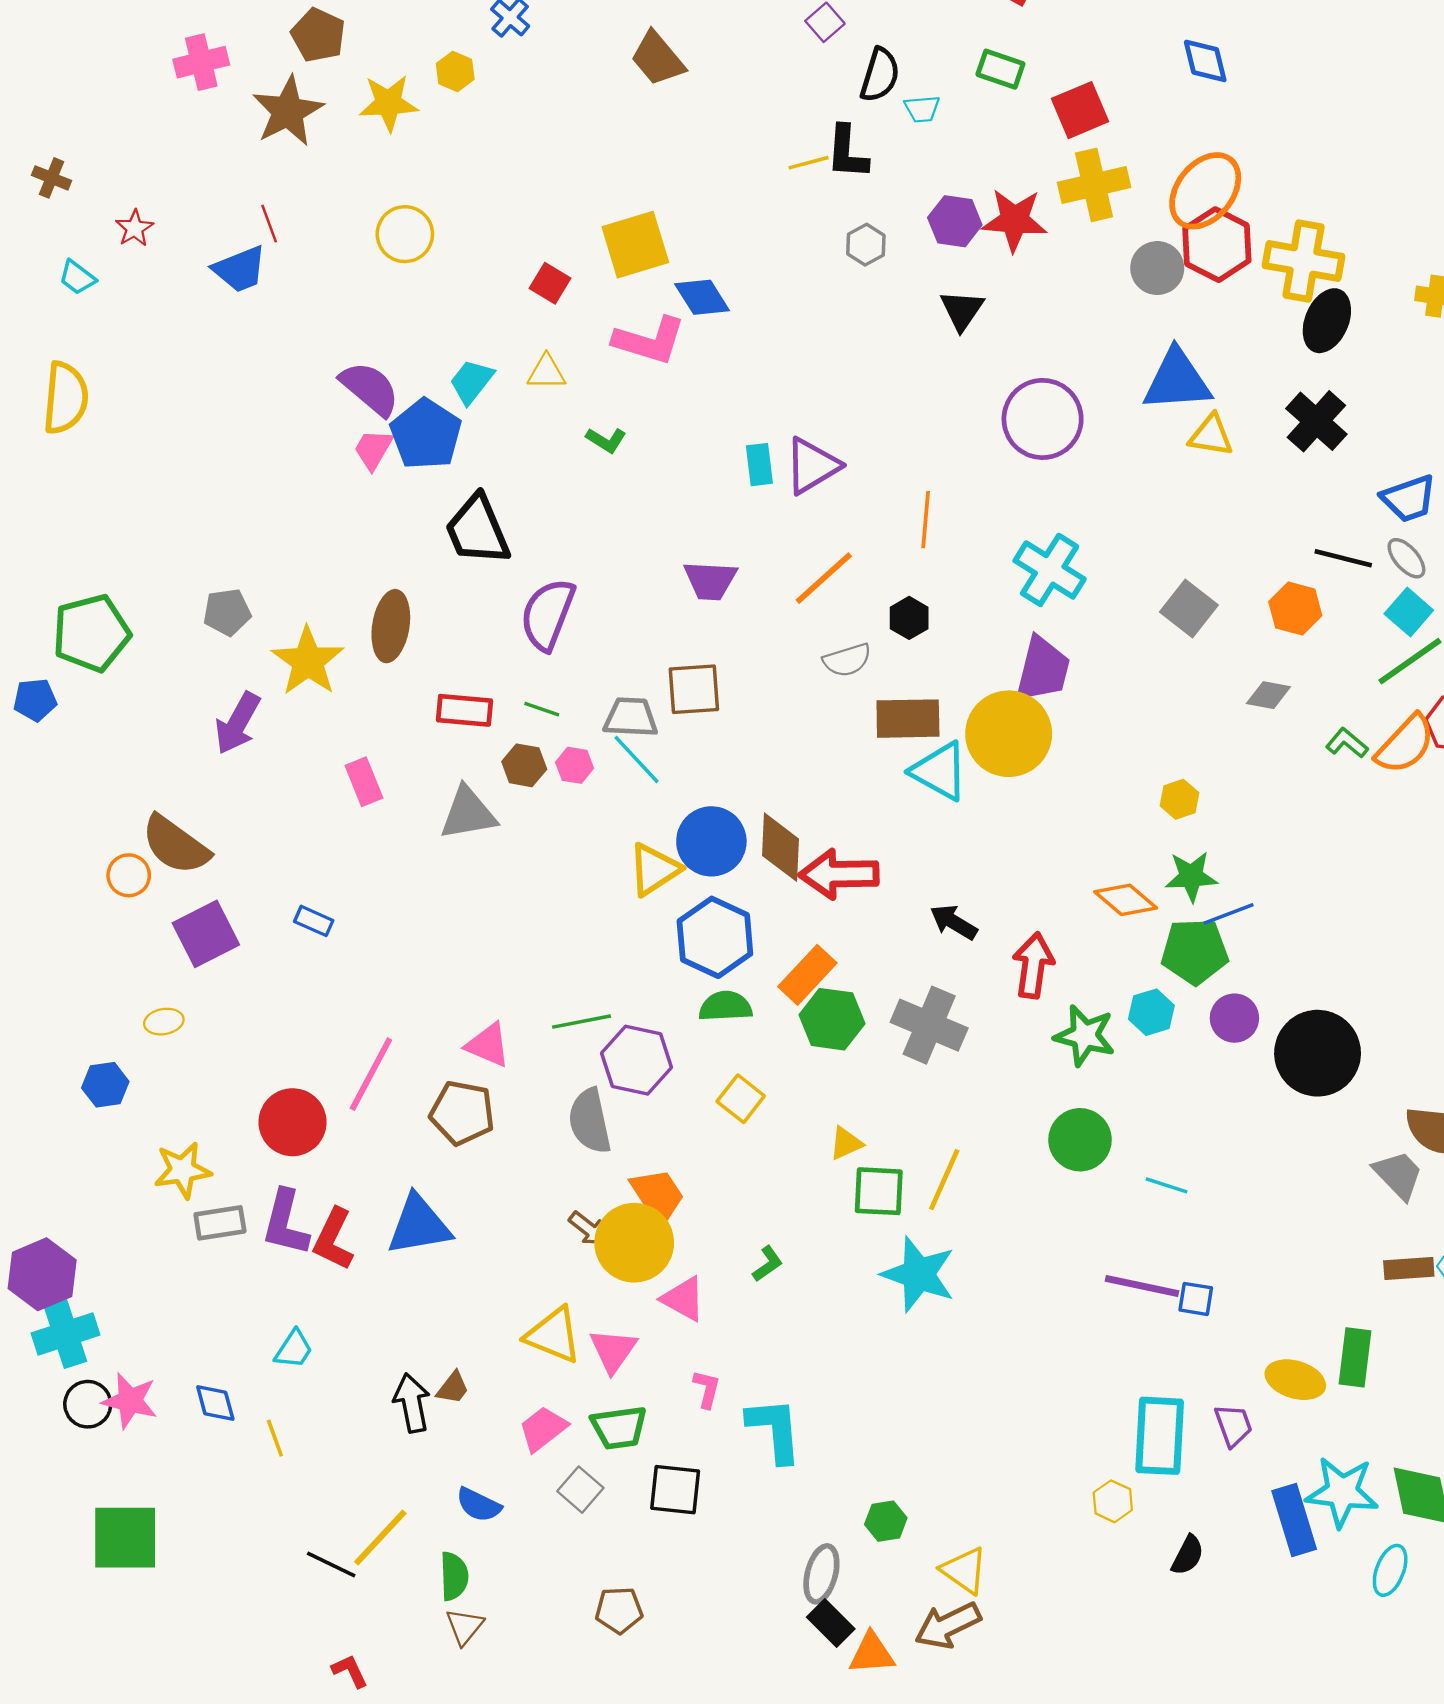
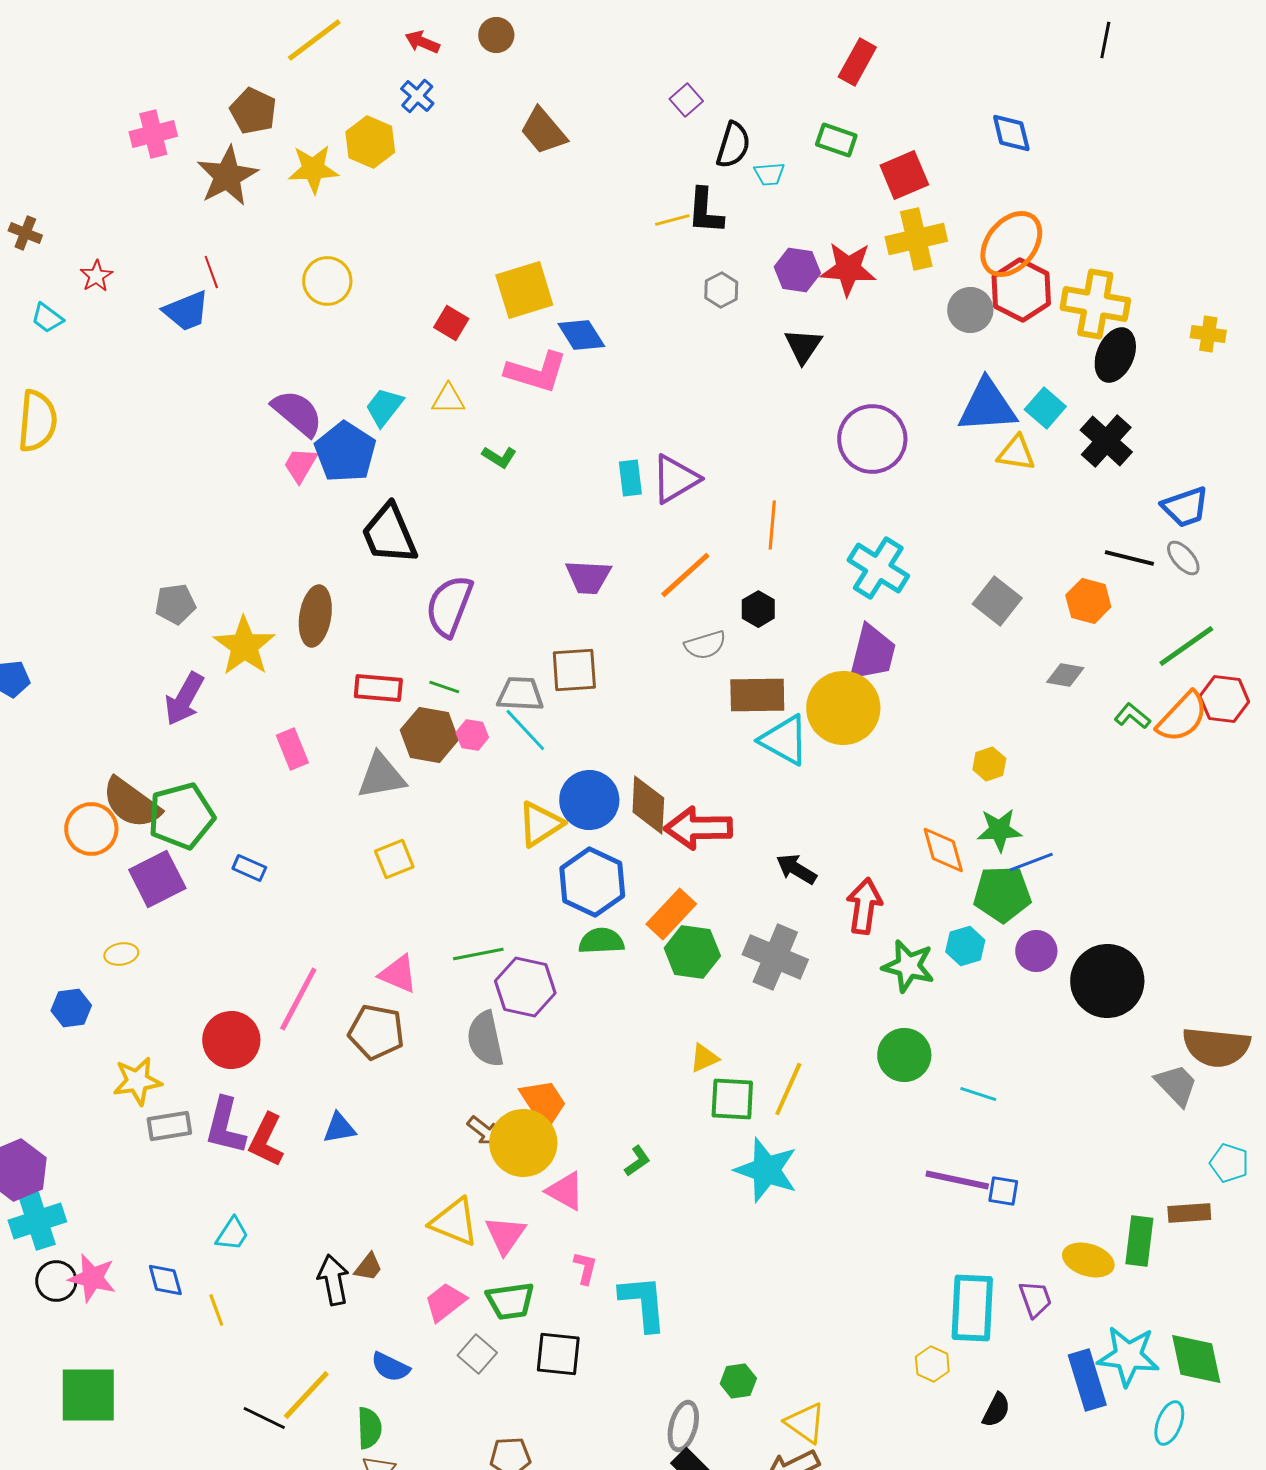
yellow hexagon: (455, 71) -> (370, 142), size x1.5
cyan square: (1409, 612) -> (1045, 408), moved
green pentagon: (91, 633) -> (181, 816), moved
brown hexagon: (524, 765) -> (429, 735), size x1.5
orange circle: (129, 875) -> (91, 829), size x1.4
orange diamond: (1126, 900) -> (943, 850), turned 34
yellow square: (741, 1099) -> (394, 859), moved, turned 30
blue triangle: (419, 1225) -> (339, 1128), size x0.6
brown rectangle: (1409, 1268) -> (1189, 1213), moved

